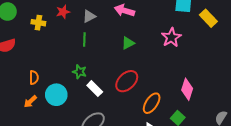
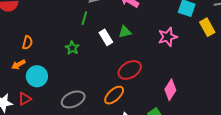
red ellipse: (127, 81) -> (130, 70), moved
white rectangle: (95, 89) -> (106, 37), moved
cyan circle: (56, 95) -> (37, 76), moved
orange ellipse: (152, 103) -> (114, 95), moved

